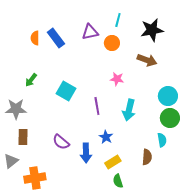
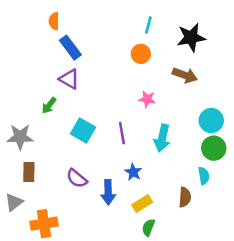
purple triangle: (90, 32) -> (69, 79), moved, turned 42
orange semicircle: (35, 38) -> (54, 21), moved
green arrow: (31, 80) -> (49, 105), moved
cyan square: (66, 91) -> (83, 131), moved
green semicircle: (118, 181) -> (148, 227), turned 40

